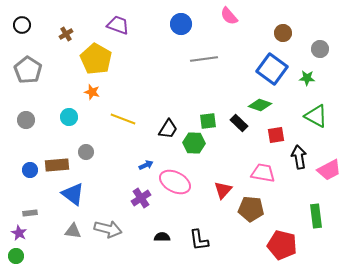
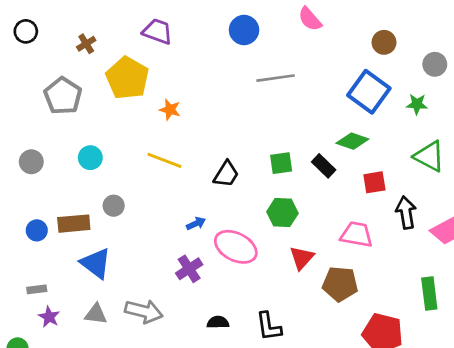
gray pentagon: (28, 70) -> (63, 96), moved
orange star: (92, 92) -> (170, 110), moved
green hexagon: (194, 143) -> (282, 213), moved
purple star: (19, 233) -> (49, 317), moved

